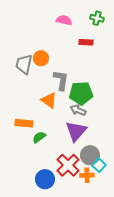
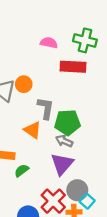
green cross: (97, 18) -> (85, 40), size x1.5
red rectangle: (86, 42) -> (73, 67), size x1.6

